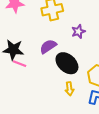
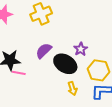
purple star: (78, 31) -> (81, 49), moved

